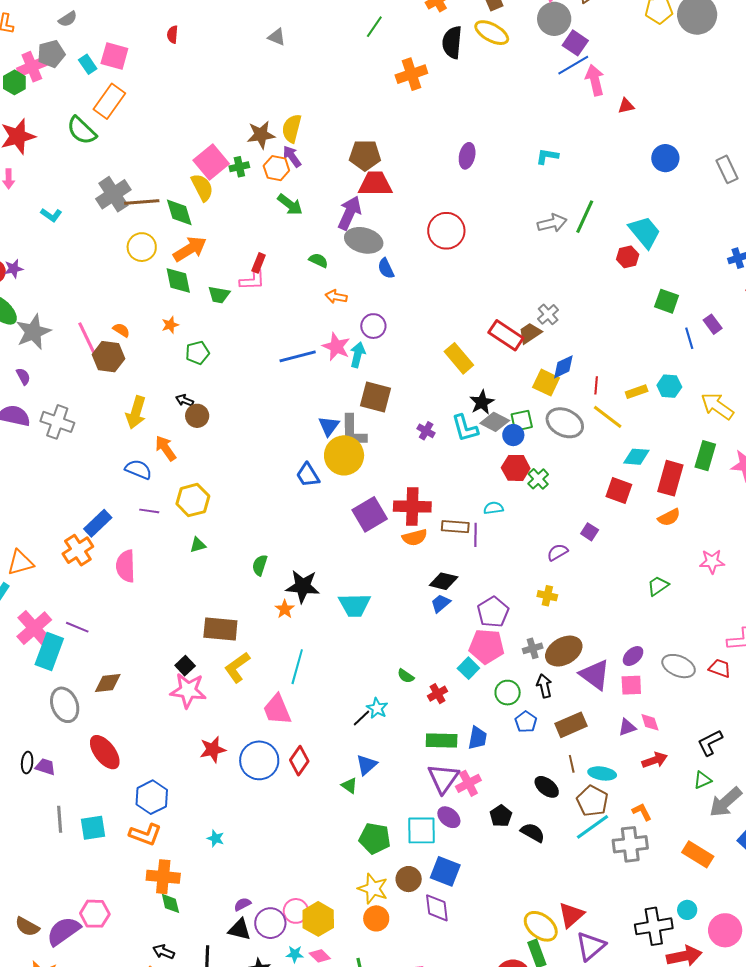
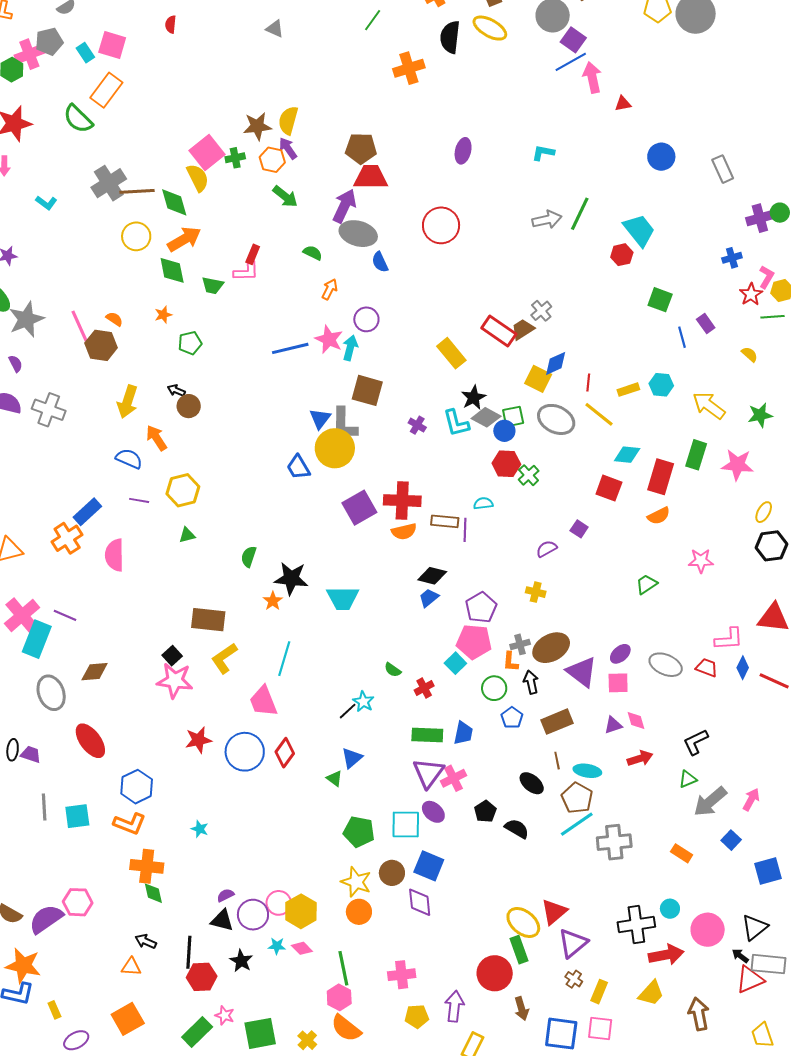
orange arrow: (336, 297) -> (330, 289), turned 105
orange L-shape: (642, 812) -> (510, 662), moved, turned -150
orange rectangle: (698, 854) -> (682, 853), size x0.7

